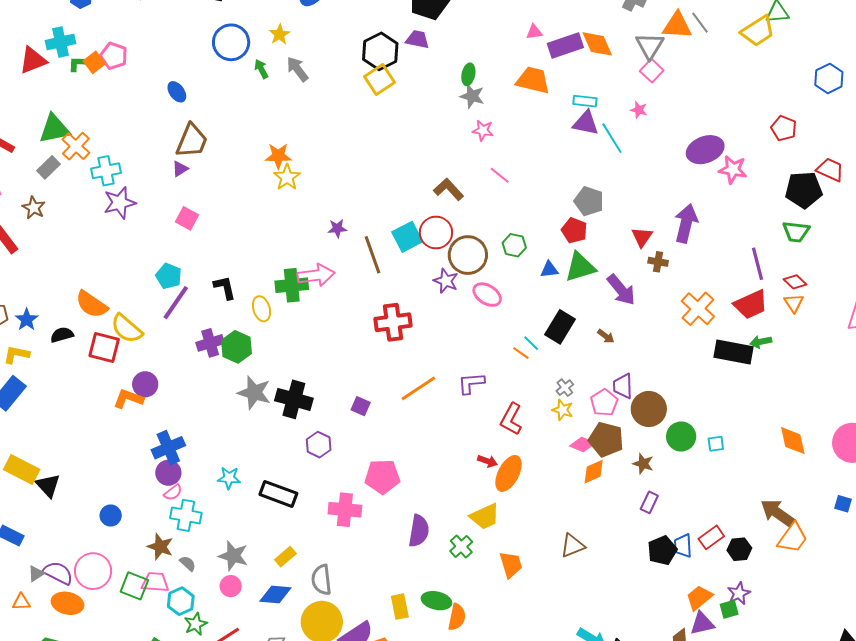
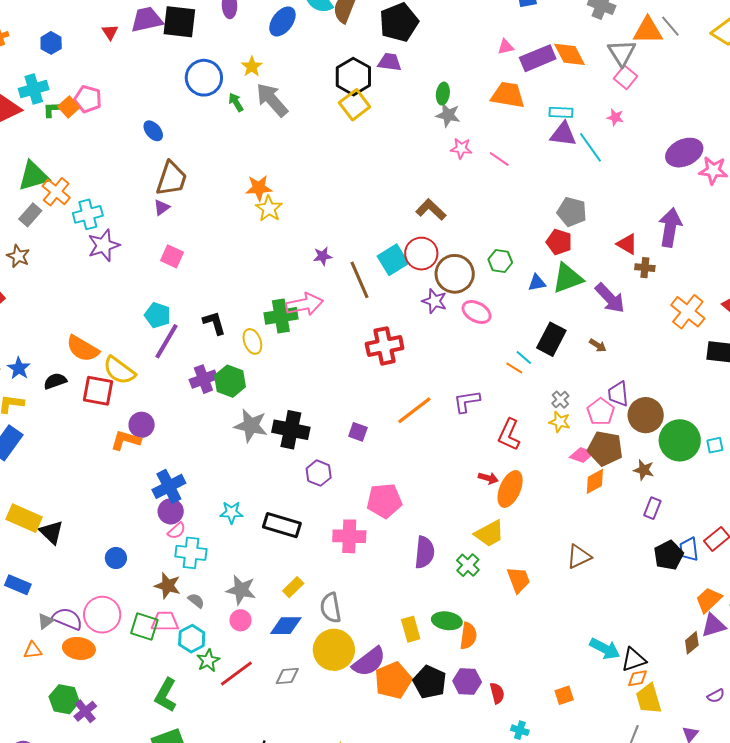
gray arrow: (297, 69) -> (272, 100), size x1.4
pink line: (500, 175) -> (499, 159), moved
red triangle: (642, 237) -> (627, 244), turned -30
green circle: (681, 436) -> (680, 440), size x1.4

